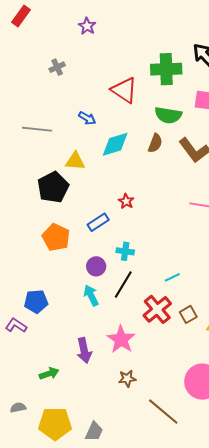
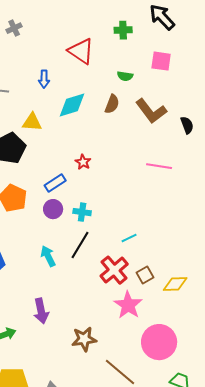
green cross: (166, 69) -> (123, 30), size x0.6
green semicircle: (168, 115) -> (125, 76), size x0.6
blue arrow: (87, 118) -> (44, 79), turned 60
purple circle: (96, 266) -> (53, 209), moved
pink star: (121, 339) -> (128, 305), moved
brown star: (127, 379) -> (84, 339), size x1.4

